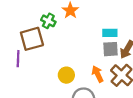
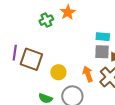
green cross: (48, 21) -> (46, 20), turned 32
brown square: (32, 39) -> (31, 59), moved, turned 30

